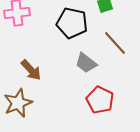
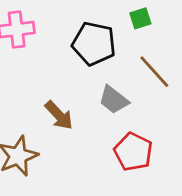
brown arrow: (31, 70) -> (59, 115), moved

